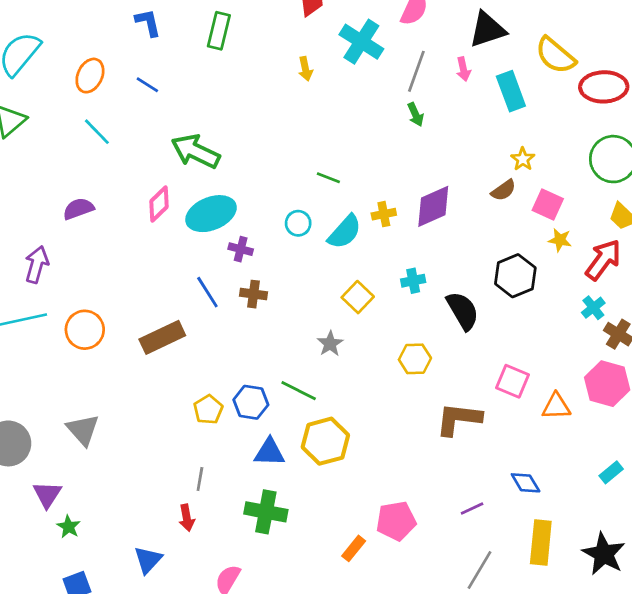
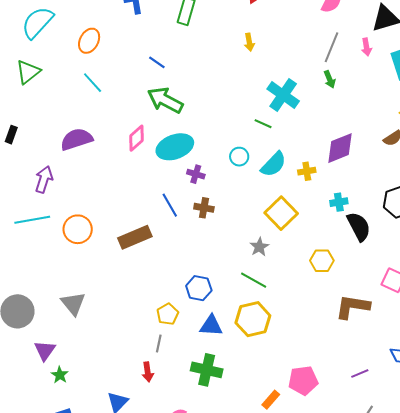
cyan cross: (361, 42) -> (283, 95), moved
blue line: (147, 85) -> (157, 62), moved
purple semicircle: (78, 209) -> (76, 139), size x1.4
yellow cross: (384, 214) -> (307, 171), moved
cyan cross: (413, 281) -> (339, 202), moved
yellow square: (358, 297) -> (281, 213), size x1.4
green line: (299, 391) -> (254, 280), moved
yellow pentagon: (208, 410) -> (168, 314), moved

